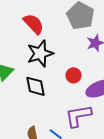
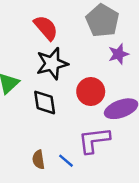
red circle: (74, 75) -> (91, 92), size x1.5

